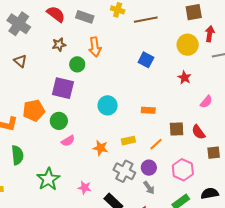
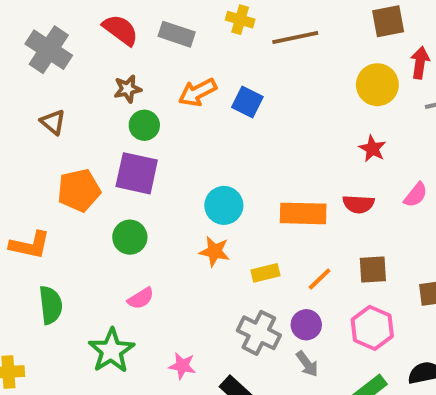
orange arrow: (95, 47) -> (197, 92), turned 72
blue square: (146, 60) -> (247, 102), moved
green circle: (77, 64) -> (144, 125), moved
orange pentagon: (34, 110) -> (79, 190), moved
orange rectangle: (148, 110) -> (303, 213), size x1.6
brown square: (177, 129) -> (373, 269), moved
red semicircle: (198, 132) -> (358, 204), moved, turned -49
pink semicircle: (68, 141) -> (141, 298), moved
orange star: (100, 148) -> (214, 251), moved

